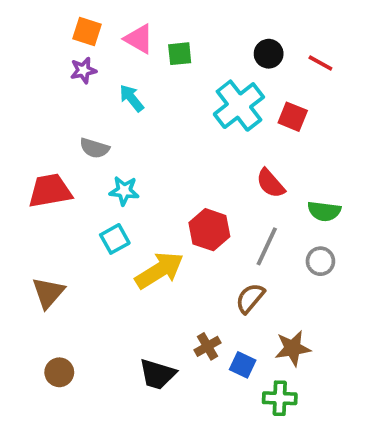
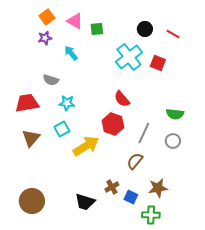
orange square: (87, 31) -> (47, 17), turned 35
red semicircle: (270, 183) -> (122, 99), moved
brown triangle: (48, 293) -> (31, 138), moved
brown circle: (59, 372) -> (32, 201), size x1.6

